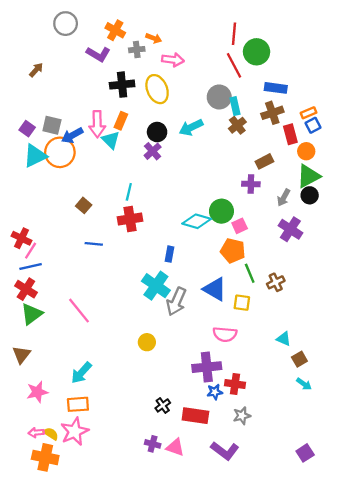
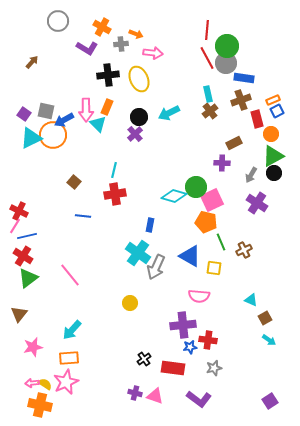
gray circle: (219, 97) -> (226, 63), moved
pink square: (240, 226) -> (212, 200), size x1.6
pink line: (31, 251) -> (15, 226), moved

